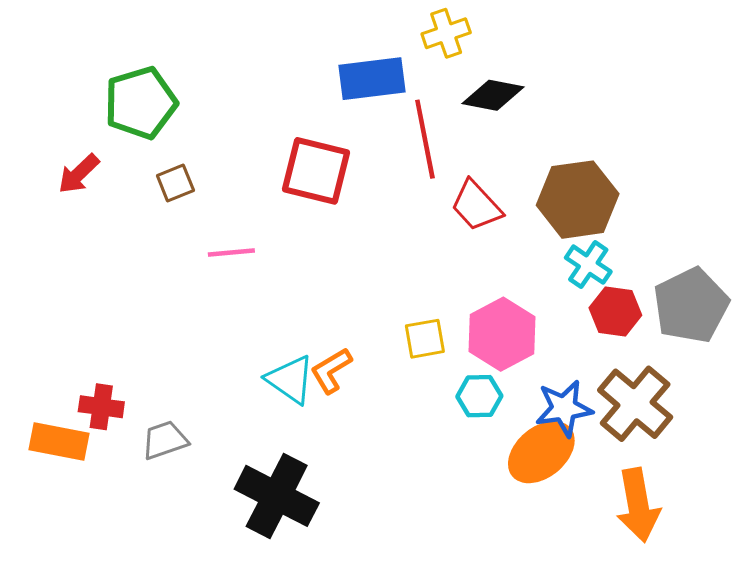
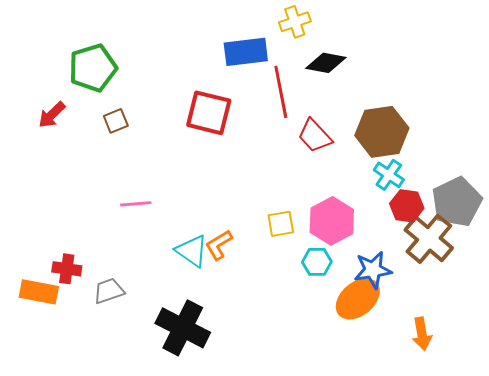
pink line: (231, 253) -> (136, 204), moved
brown cross: (635, 404) -> (429, 239), moved
orange arrow: (638, 505) -> (422, 334), size x0.7

